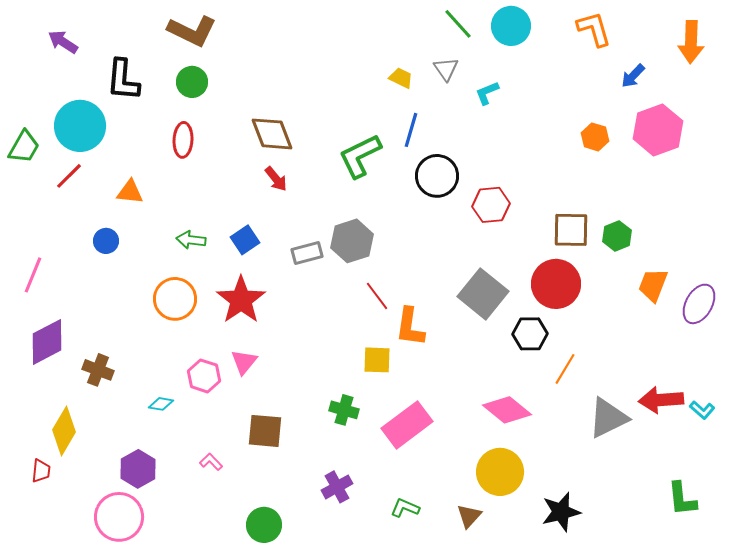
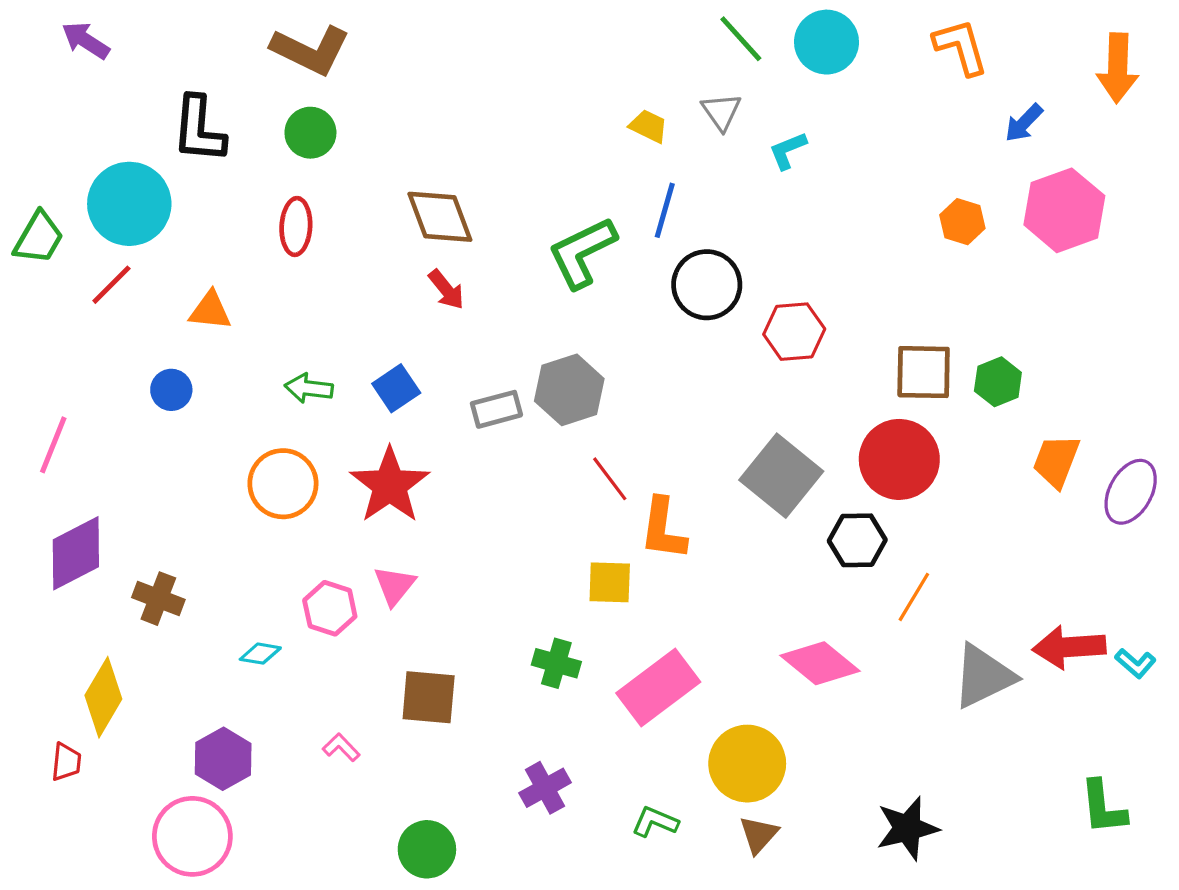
purple arrow: (63, 42) -> (86, 40), moved
yellow circle: (500, 472) -> (747, 764), moved

